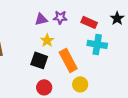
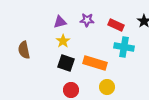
purple triangle: (41, 19) -> (60, 22), moved
yellow star: (47, 40) -> (63, 41), moved
orange rectangle: (68, 60) -> (95, 63), turned -45

